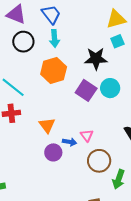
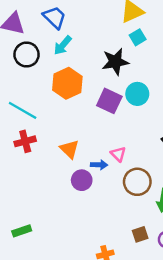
cyan arrow: (54, 38) -> (63, 45), turned 54

